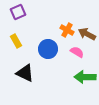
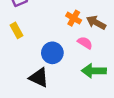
blue circle: (48, 49) -> (52, 53), moved
black triangle: (25, 73) -> (39, 78), moved

